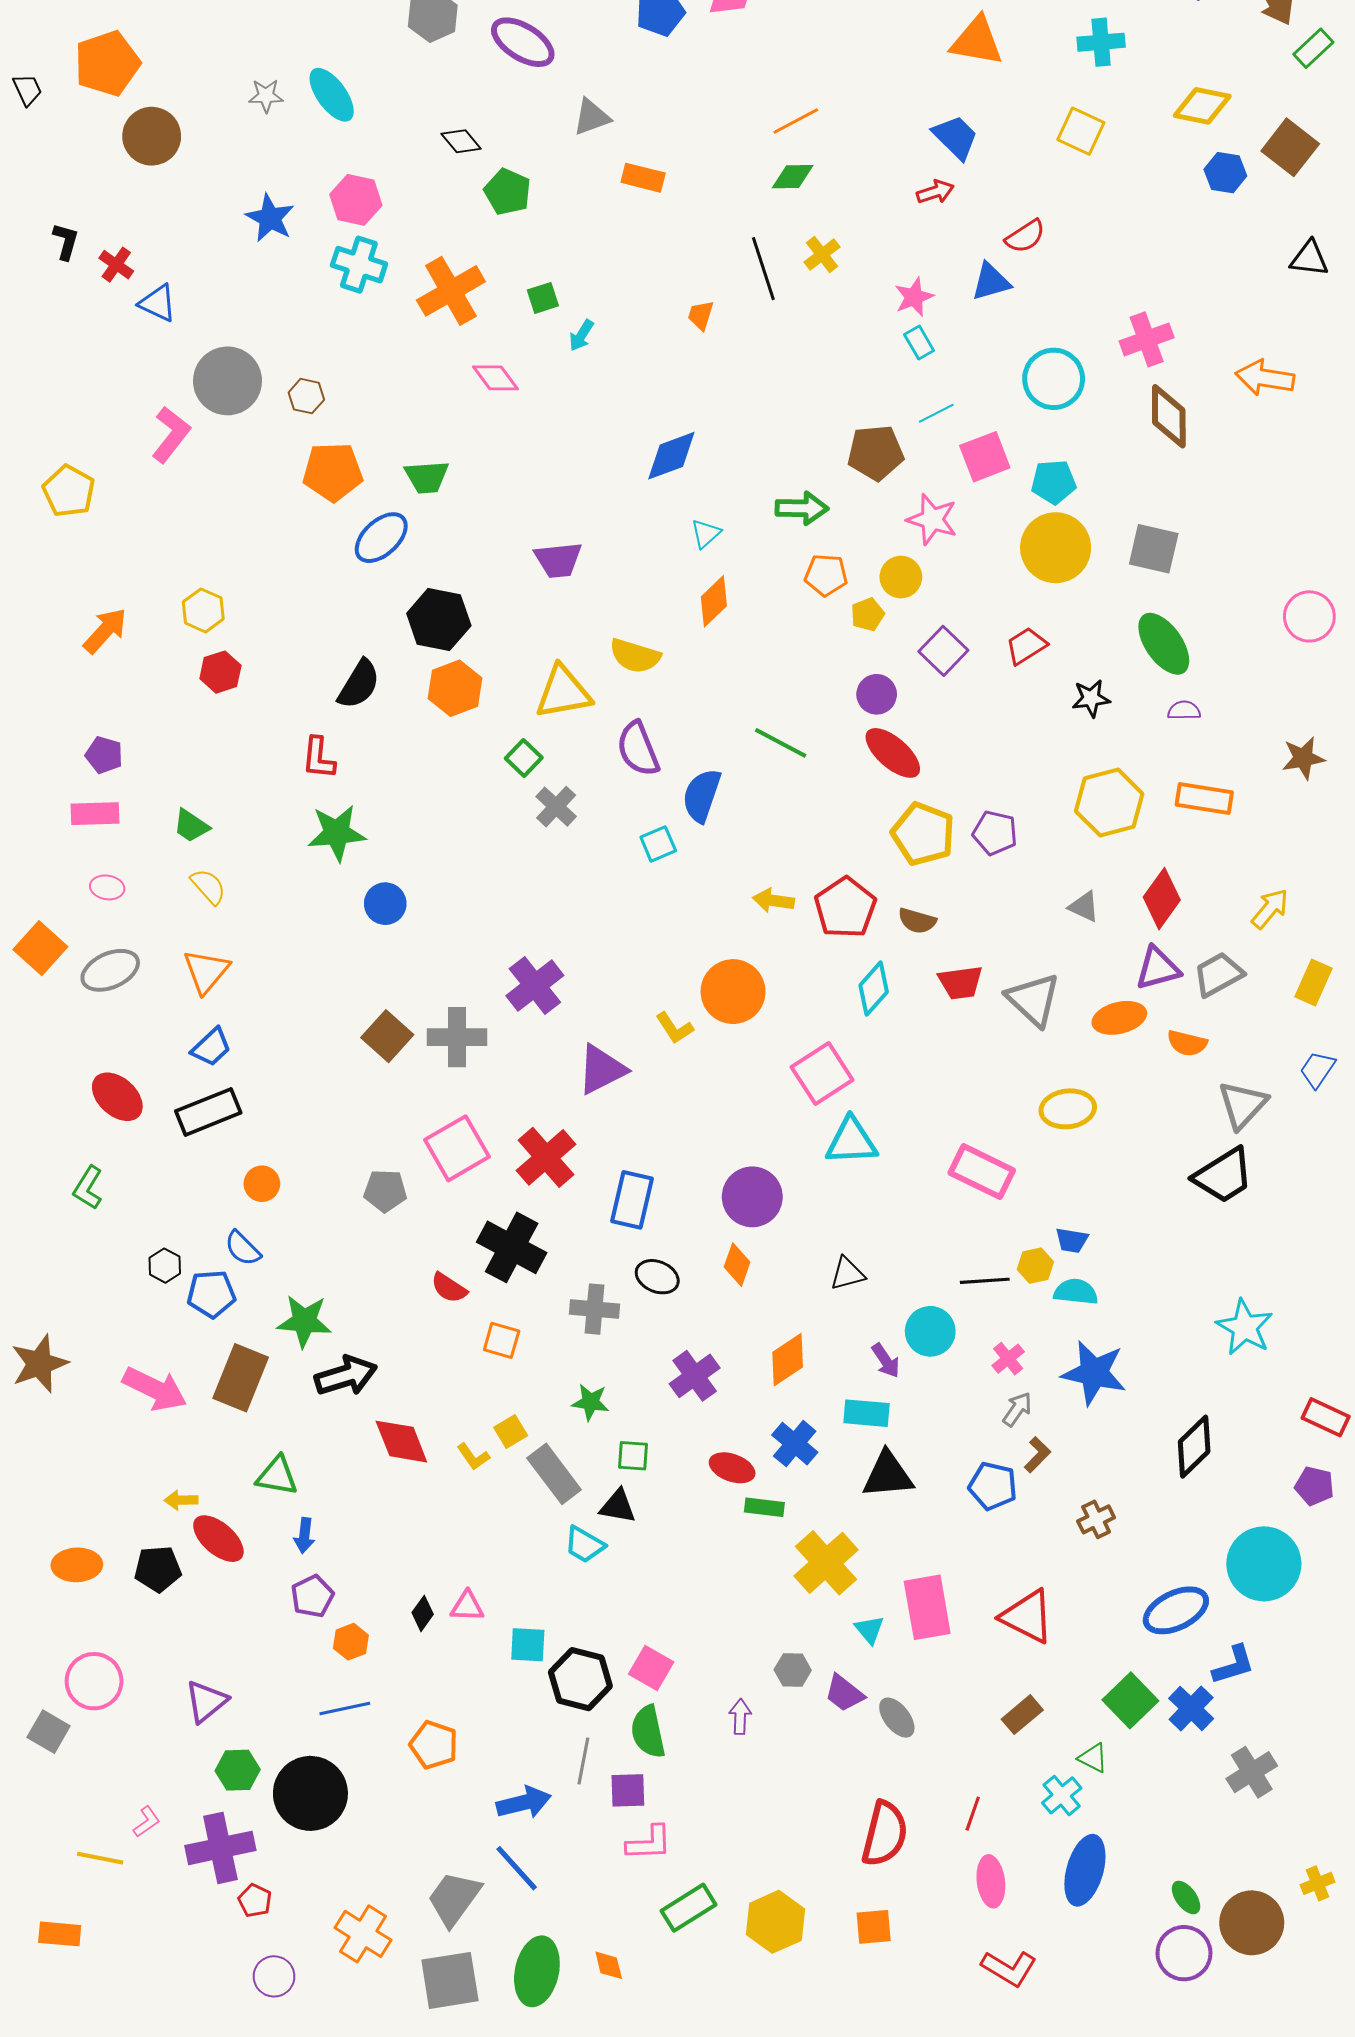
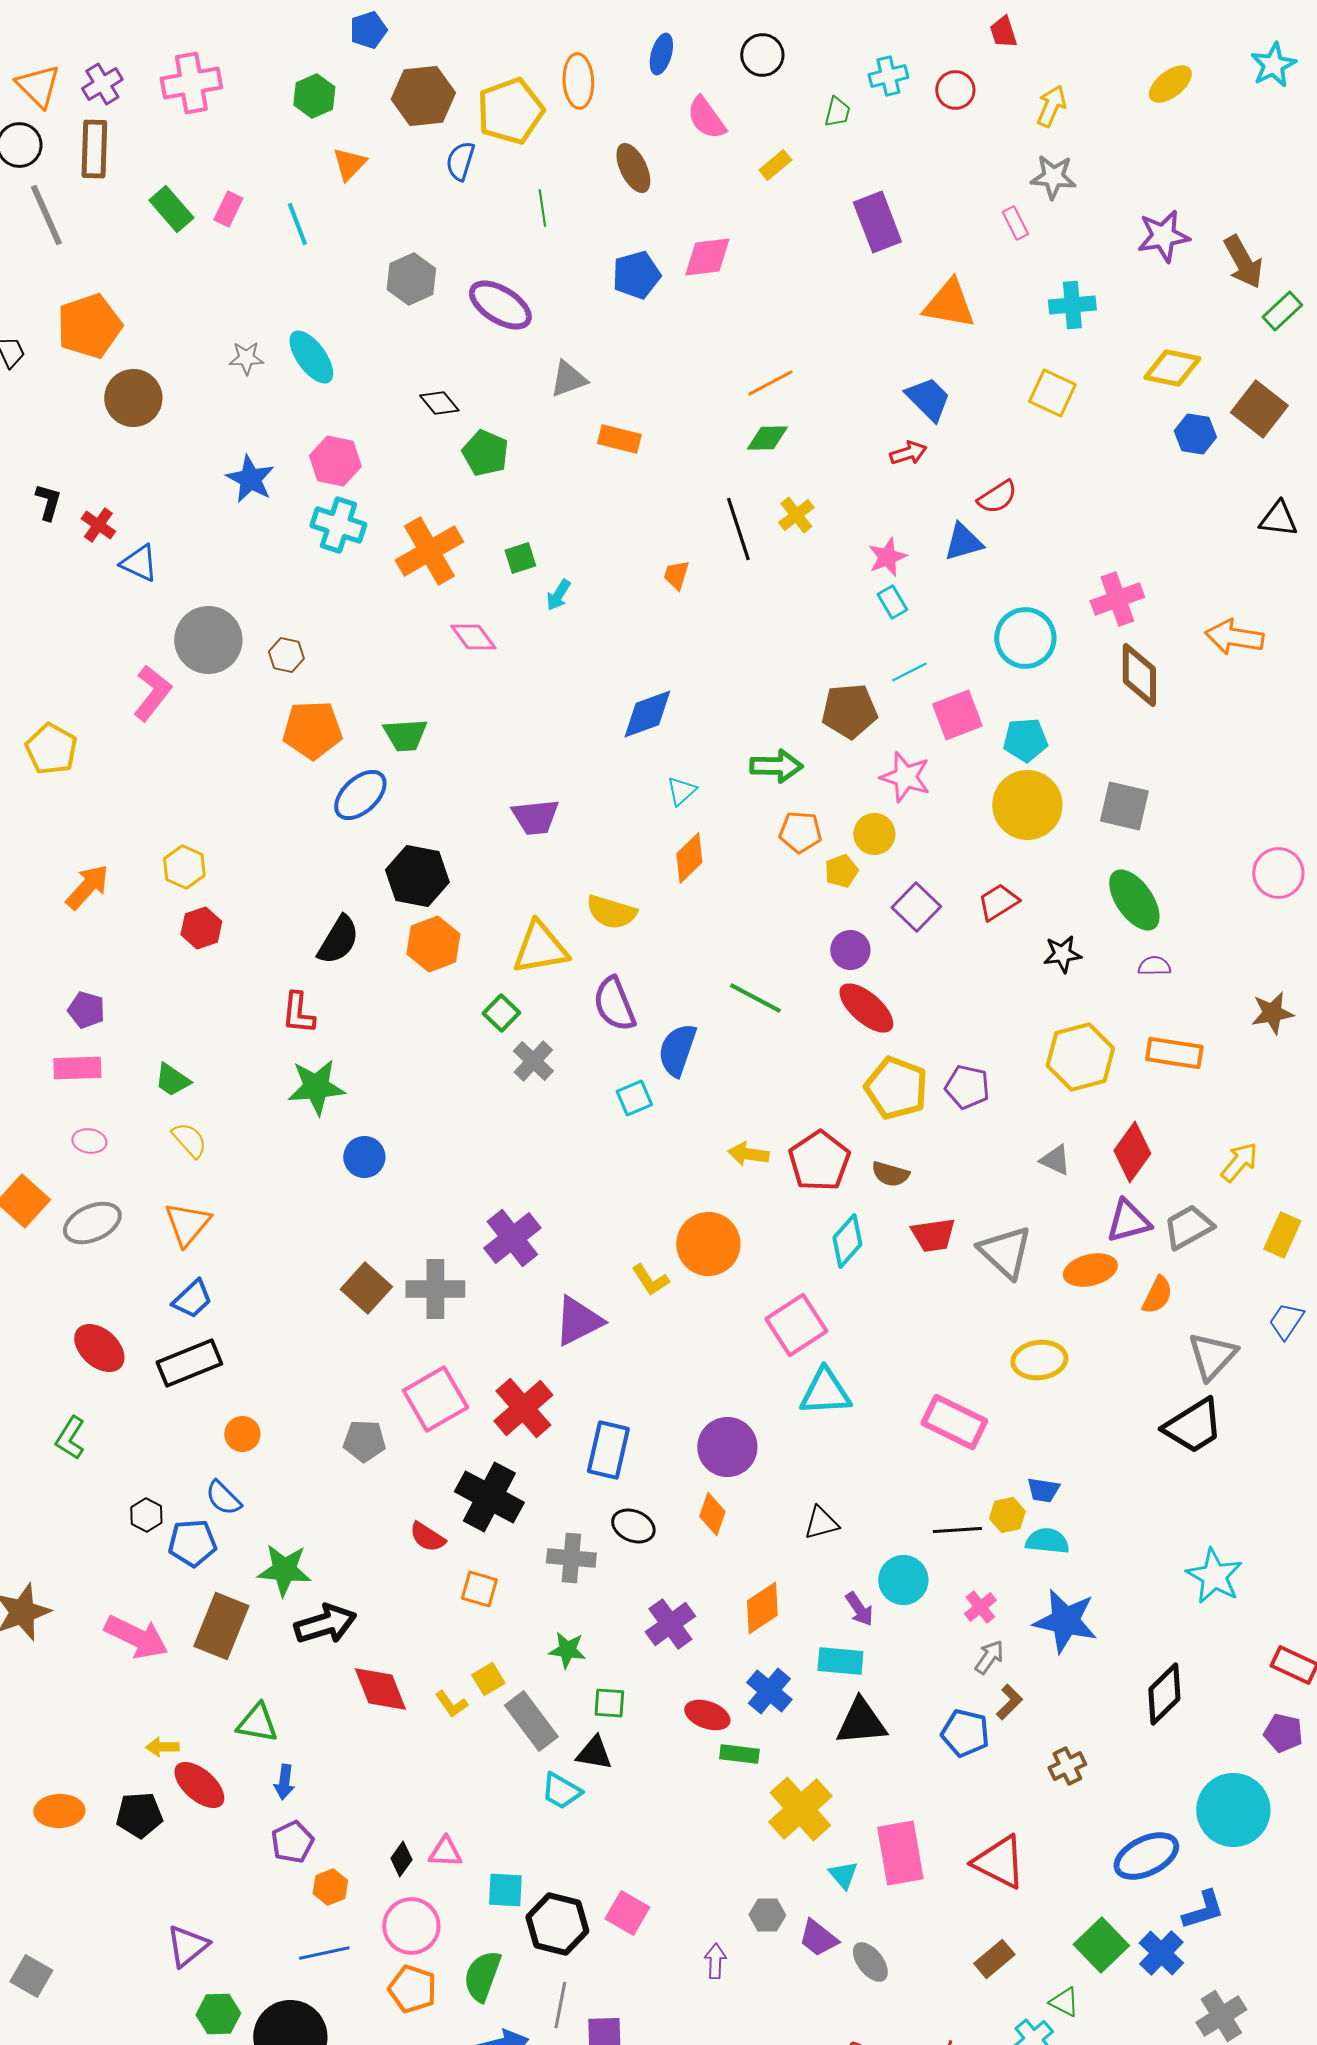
orange semicircle: (1187, 1043) -> (1157, 1295), turned -78
pink circle: (94, 1681) -> (411, 1926), moved
green semicircle: (648, 1732) -> (482, 1976), moved, turned 32

